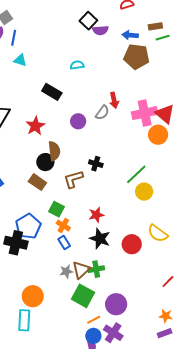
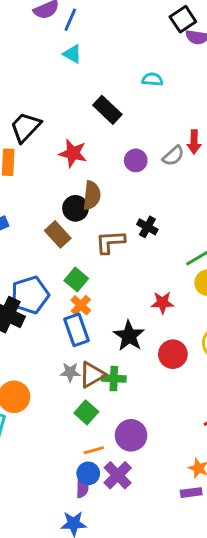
red star: (35, 126) -> (73, 153), turned 30
red star: (96, 215) -> (162, 303), moved
blue rectangle: (64, 242) -> (76, 330), size x1.5
green square: (83, 296) -> (86, 412), size x0.7

